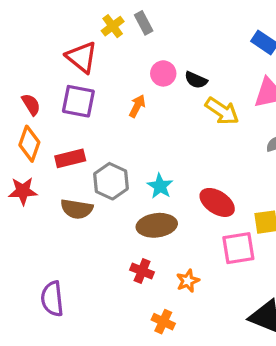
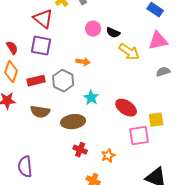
orange arrow: (137, 106) -> (83, 62), moved, turned 72
gray hexagon: (111, 181) -> (63, 81), moved
brown ellipse: (157, 225) -> (73, 122), moved

